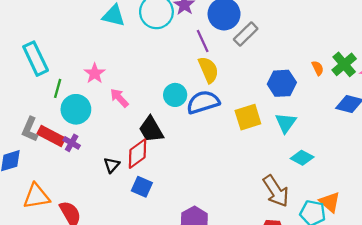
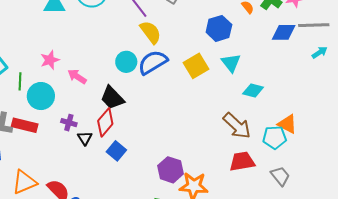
pink star: (95, 73) -> (50, 60), turned 30
purple cross: (72, 143) -> (69, 123), moved
blue square: (142, 187) -> (116, 151), turned 30

